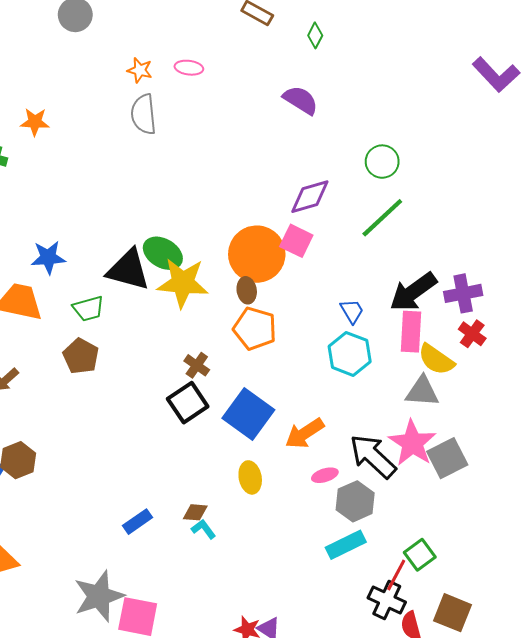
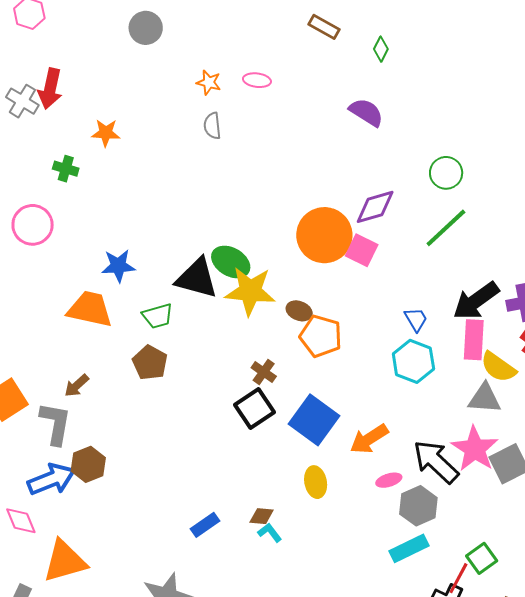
gray semicircle: (144, 114) -> (212, 126), size x0.7
orange circle: (257, 254) -> (324, 235), moved
brown ellipse: (247, 290) -> (299, 311), moved, turned -60

